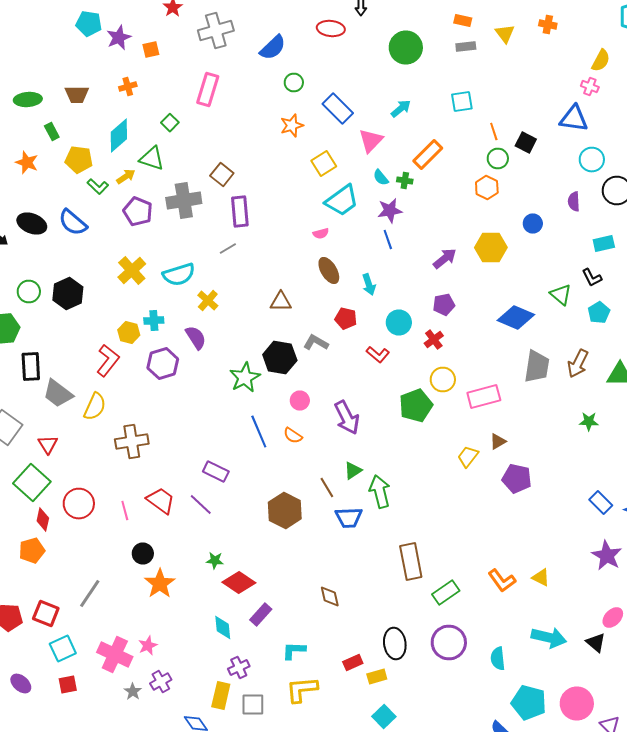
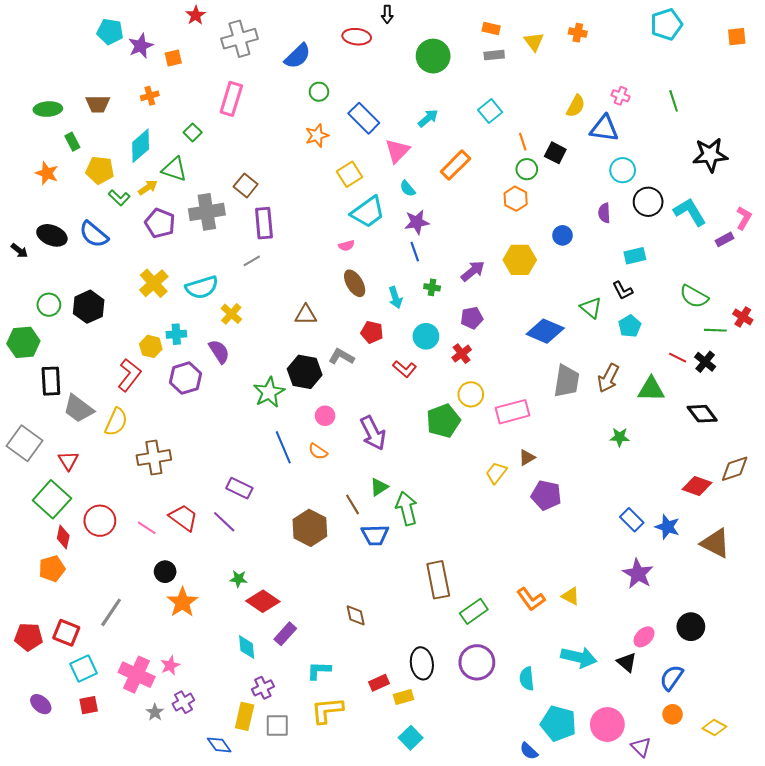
yellow semicircle: (601, 60) -> (576, 106), moved
cyan square: (462, 102) -> (490, 111), turned -30
green cross: (405, 180) -> (432, 287), moved
pink line: (125, 510) -> (147, 528), turned -42

